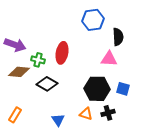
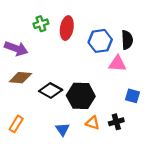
blue hexagon: (93, 20) -> (100, 41), moved
red ellipse: (62, 53) -> (67, 28), moved
green cross: (38, 60) -> (41, 24), moved, turned -32
black hexagon: (97, 89) -> (81, 96), moved

